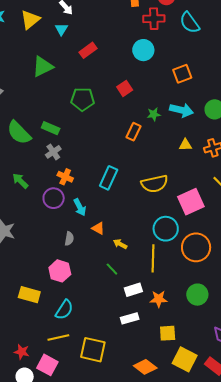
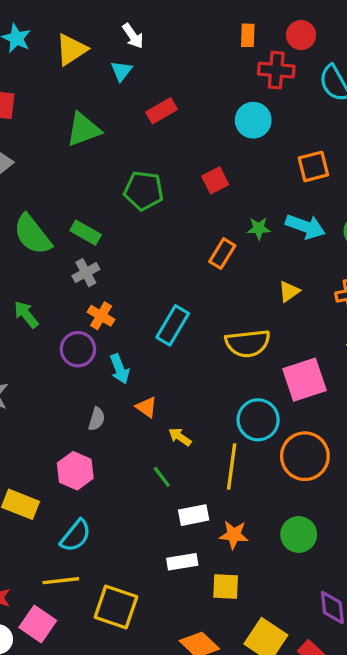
yellow triangle: (185, 145) -> (289, 291), moved, turned -40
yellow square: (168, 333) -> (226, 586), moved

